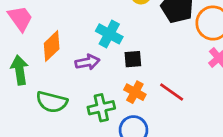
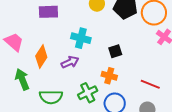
black square: (133, 59) -> (115, 51), moved
red line: (172, 92) -> (150, 84), moved

